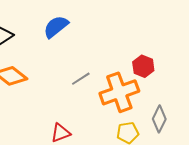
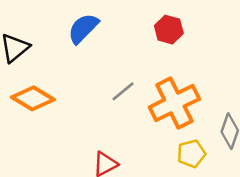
red hexagon: (143, 66) -> (169, 30), moved

